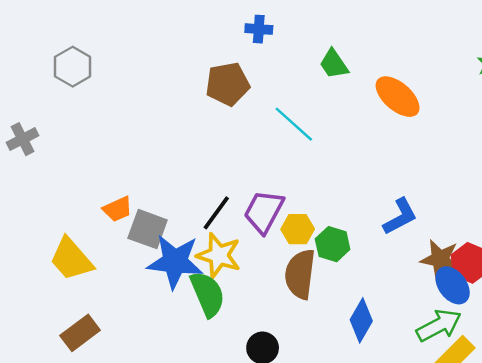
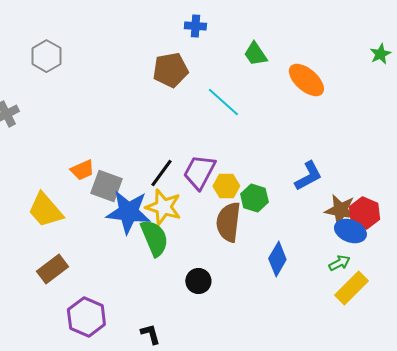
blue ellipse: (453, 285) -> (350, 231), turned -32
green arrow: (439, 325) -> (339, 263), size x0.6

